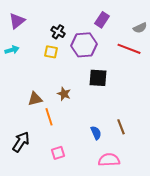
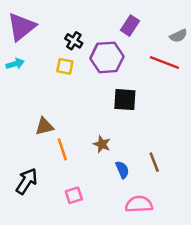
purple triangle: (17, 21) -> (21, 27), size x1.4
brown star: (64, 94) -> (102, 144), moved

